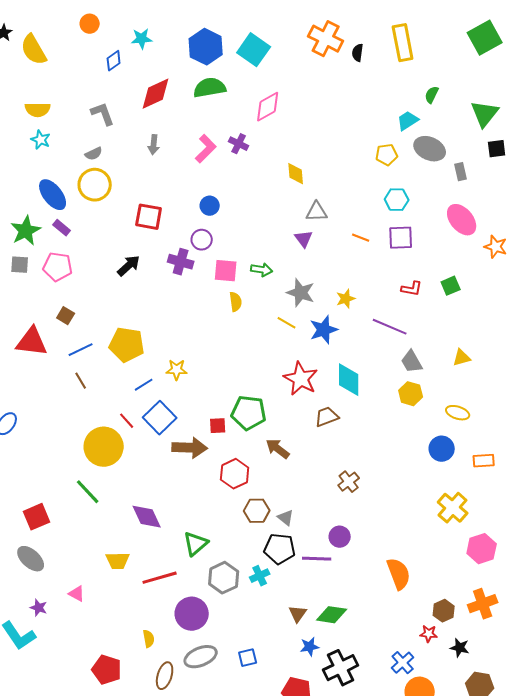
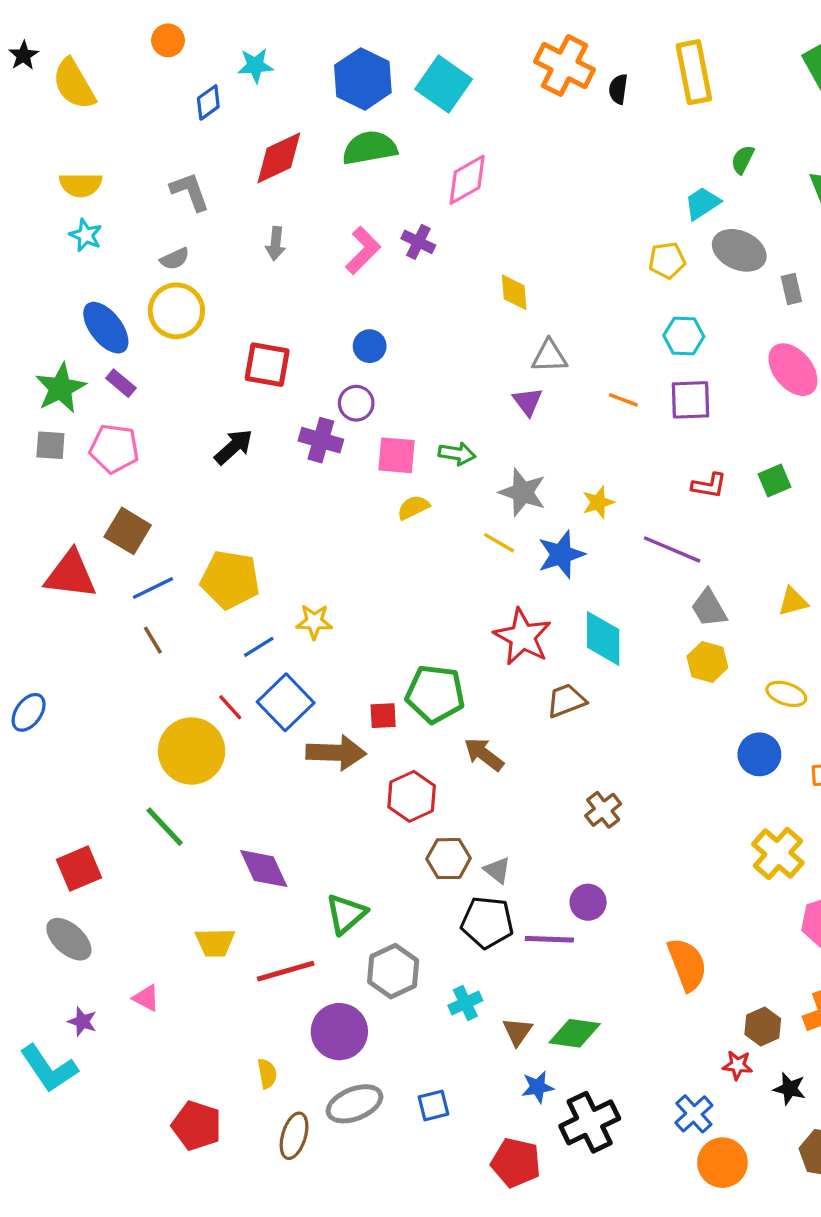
yellow semicircle: (236, 302) -> (413, 507), turned -108
brown square: (66, 316) -> (128, 531), size x1.5
cyan cross: (260, 576) -> (465, 1003), moved

